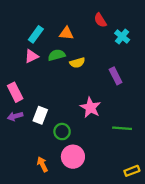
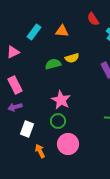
green semicircle: (57, 55) -> (53, 64), moved
pink triangle: (31, 56) -> (13, 52), moved
pink star: (90, 108) -> (61, 100), moved
white rectangle: (40, 115) -> (27, 129), moved

